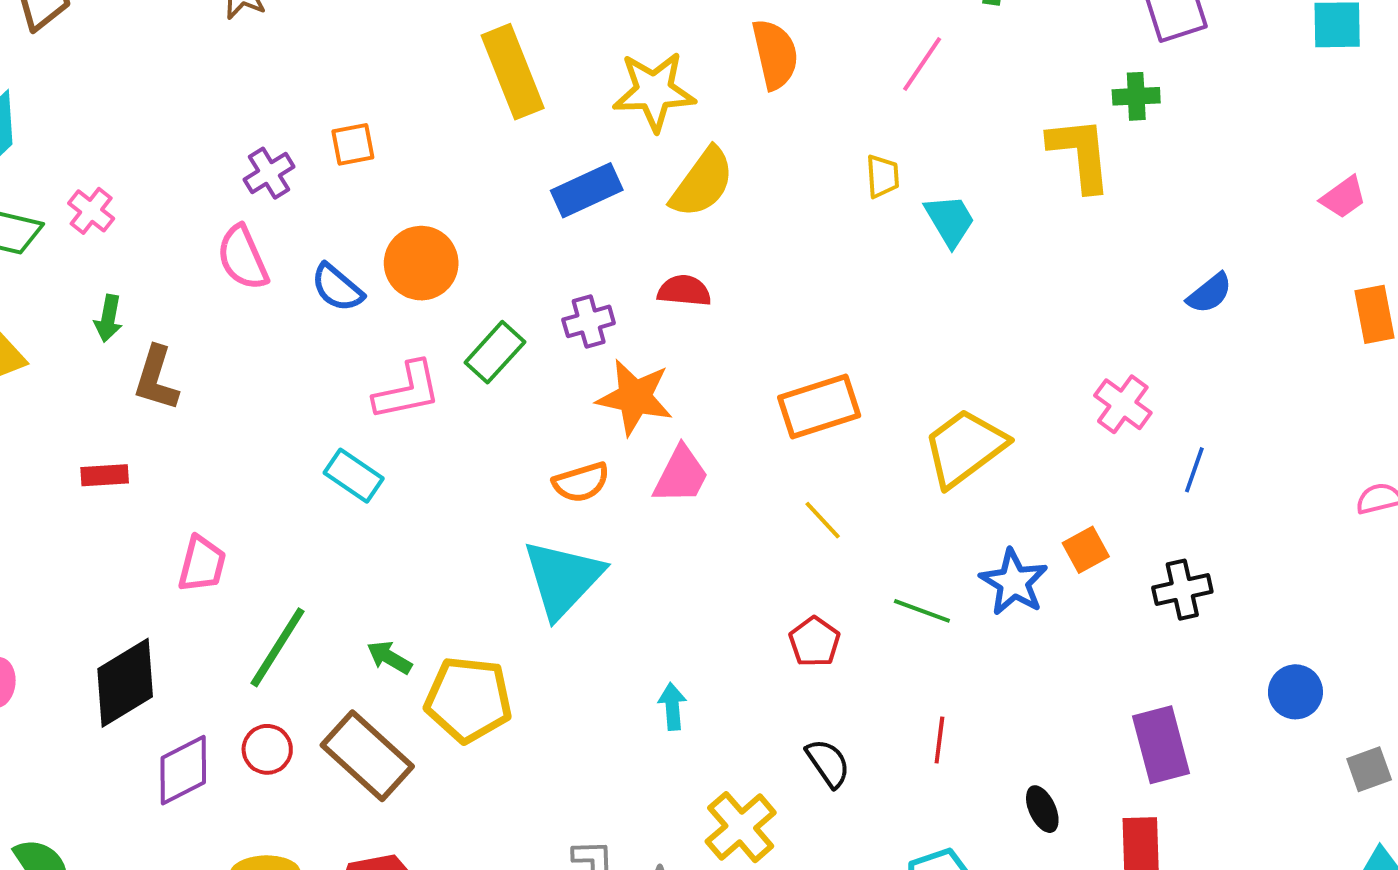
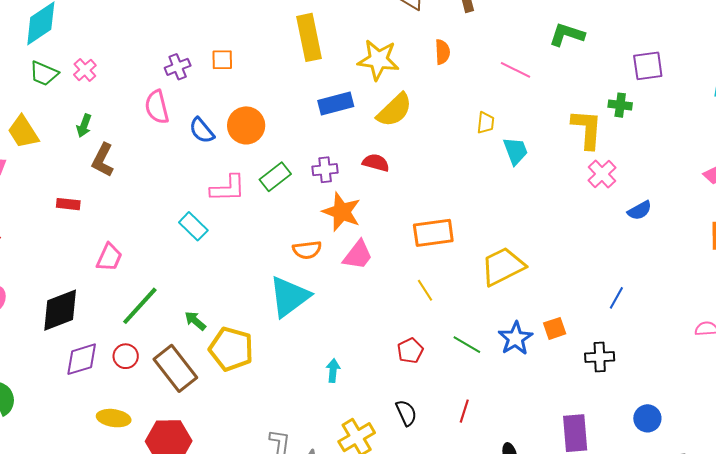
orange semicircle: (775, 54) -> (442, 52), size x0.7
pink line: (922, 64) -> (515, 70), turned 72
pink cross: (1123, 404) -> (602, 174), moved

